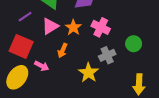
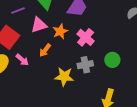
yellow star: (89, 73) -> (64, 77), turned 30

